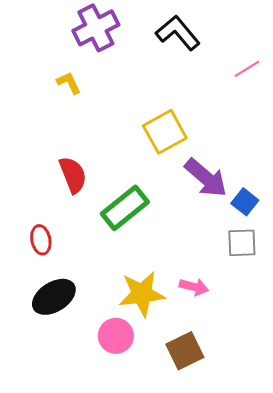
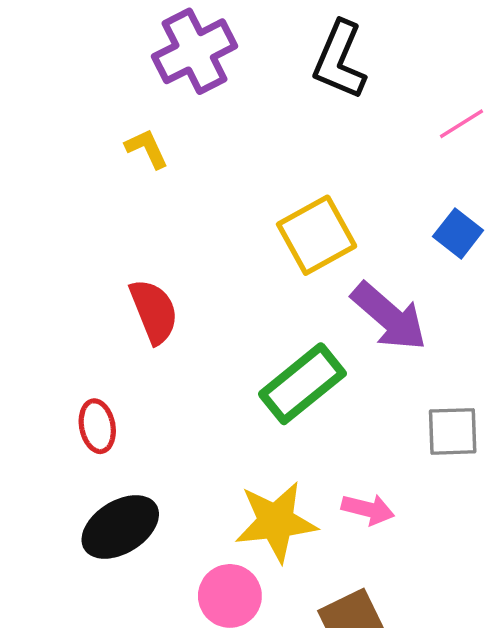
black L-shape: (178, 33) -> (340, 60), turned -117
blue square: (245, 202) -> (458, 233), moved
green rectangle: (125, 208) -> (302, 384), moved

